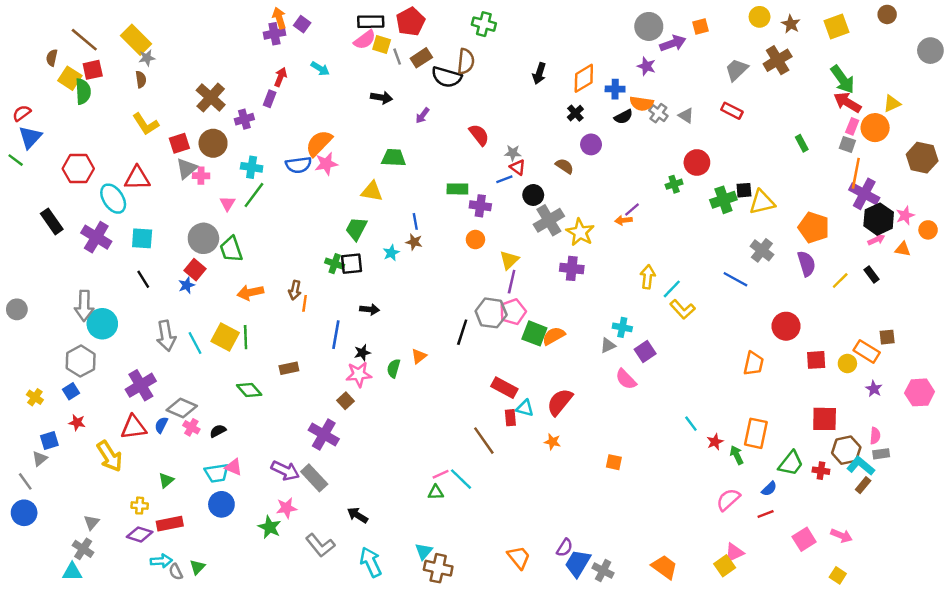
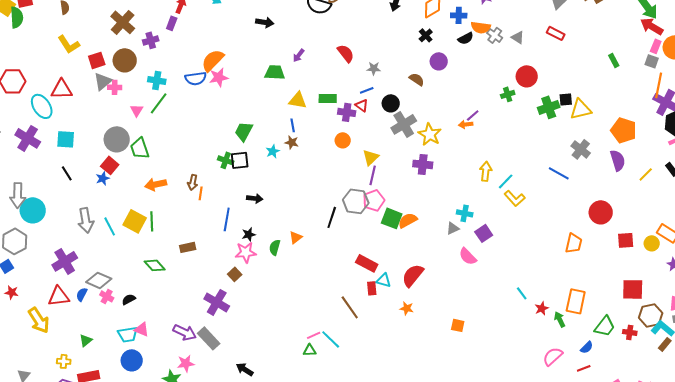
purple arrow: (422, 116) -> (299, 55), moved
red triangle: (518, 167) -> (362, 105), moved
yellow triangle: (372, 191) -> (298, 100), moved

